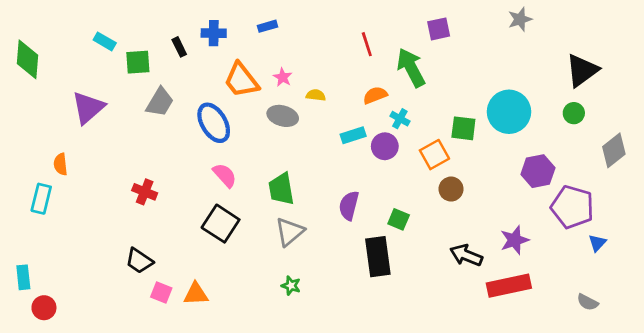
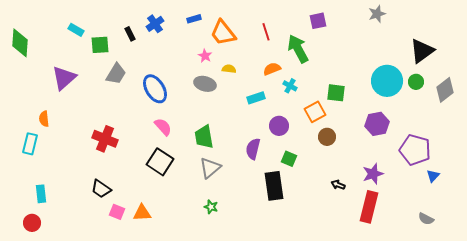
blue cross: (214, 33) -> (155, 24), turned -36
orange trapezoid: (241, 80) -> (223, 33), moved
cyan circle: (509, 112) -> (387, 81), moved
purple circle: (385, 146) -> (279, 126), moved
gray diamond: (614, 150) -> (445, 90), moved
purple hexagon: (538, 171) -> (377, 124), moved
red cross: (145, 192) -> (105, 139), size x1.4
black arrow: (466, 255) -> (338, 185), size x0.6
cyan rectangle: (23, 277) -> (41, 194), moved
red rectangle: (509, 286) -> (369, 207), turned -64

